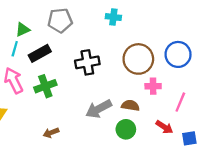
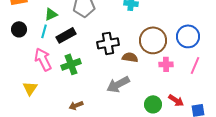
pink line: (180, 102) -> (195, 65), moved
brown semicircle: (130, 105) -> (130, 57), moved
green circle: (126, 129) -> (153, 104), moved

